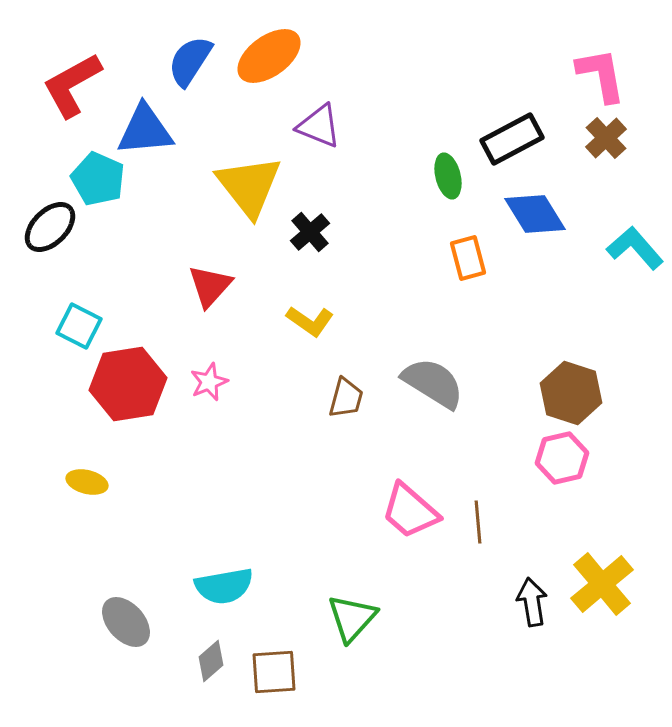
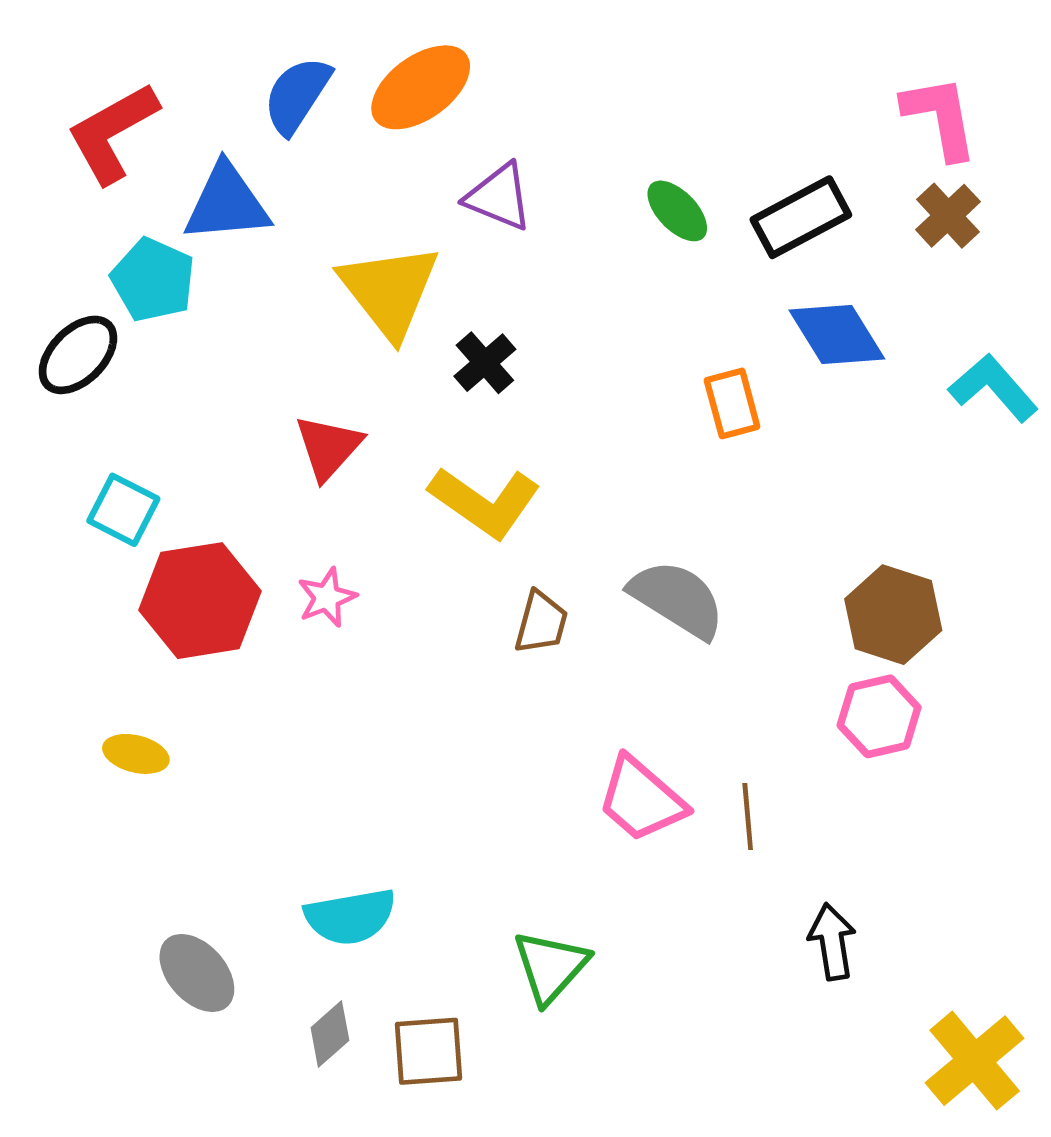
green ellipse: (448, 176) -> (677, 211), moved, turned -30
yellow L-shape: (310, 321) -> (485, 502), size x1.5
yellow cross: (602, 584) -> (975, 1061), moved

